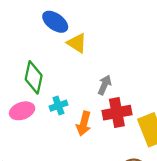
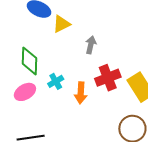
yellow triangle: (77, 43) -> (61, 24), turned -48
gray arrow: (105, 85) -> (91, 45), moved

